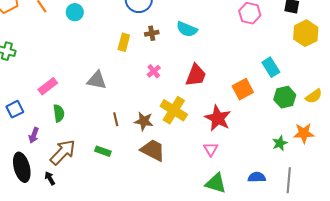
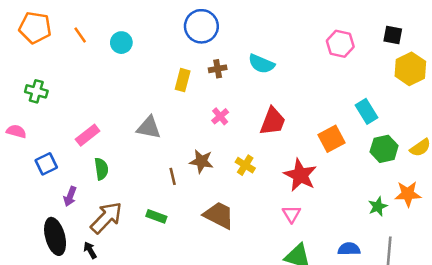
yellow cross: (174, 110) -> (245, 165), size x0.6
brown star: (144, 121) -> (201, 161), moved

